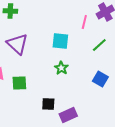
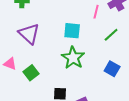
green star: (61, 68) -> (73, 58), size x1.6
green square: (19, 83) -> (31, 73), turned -35

